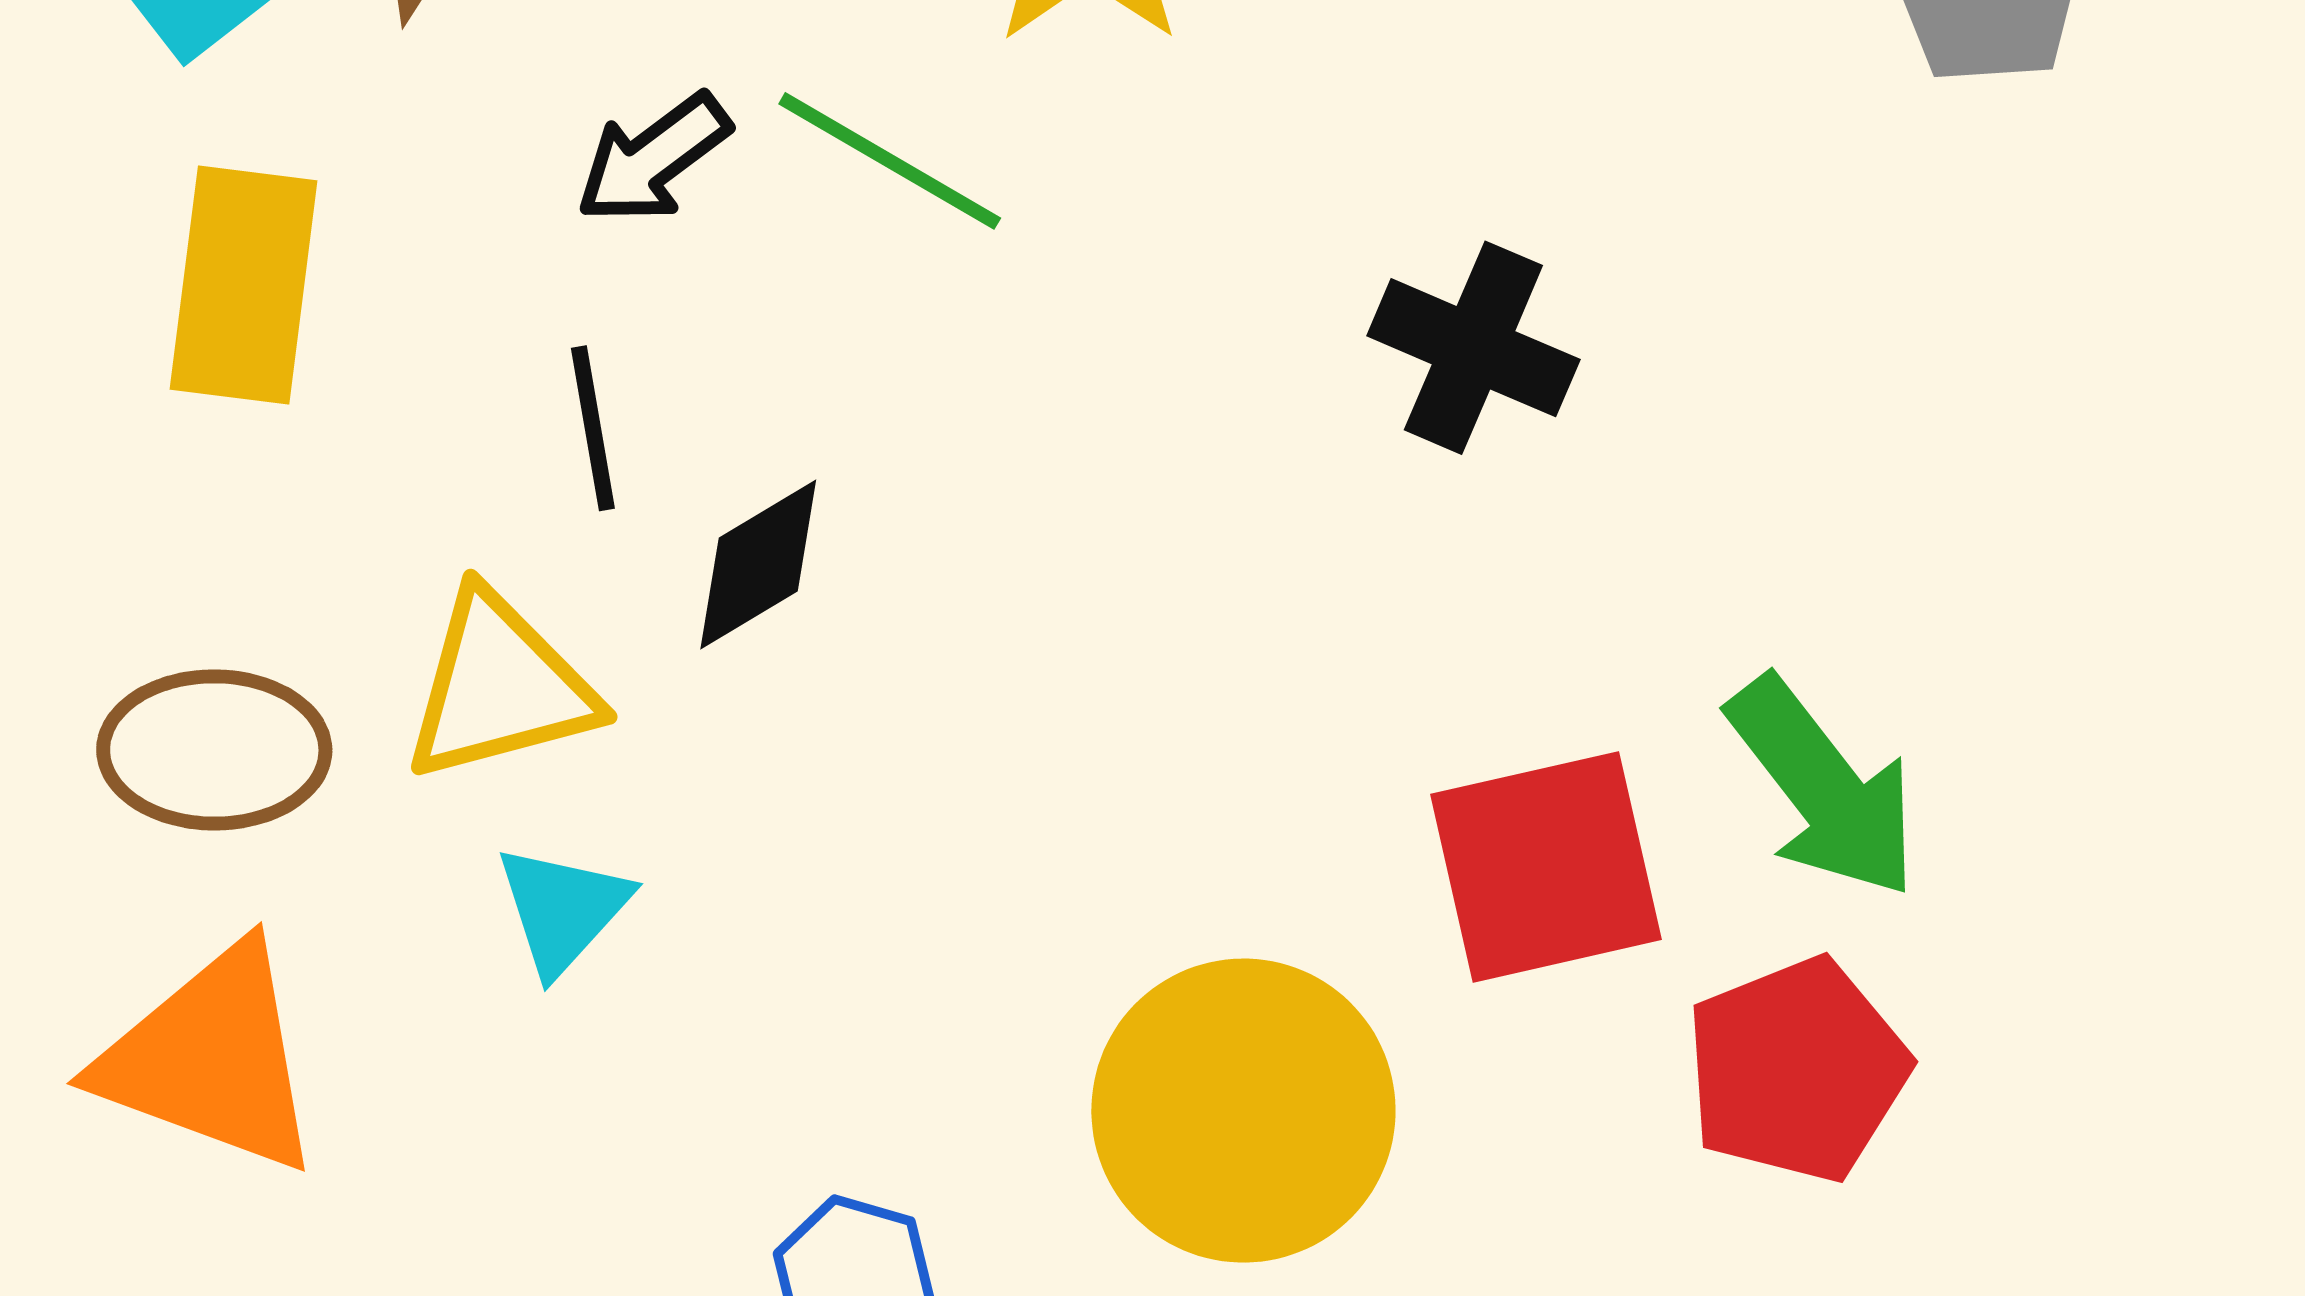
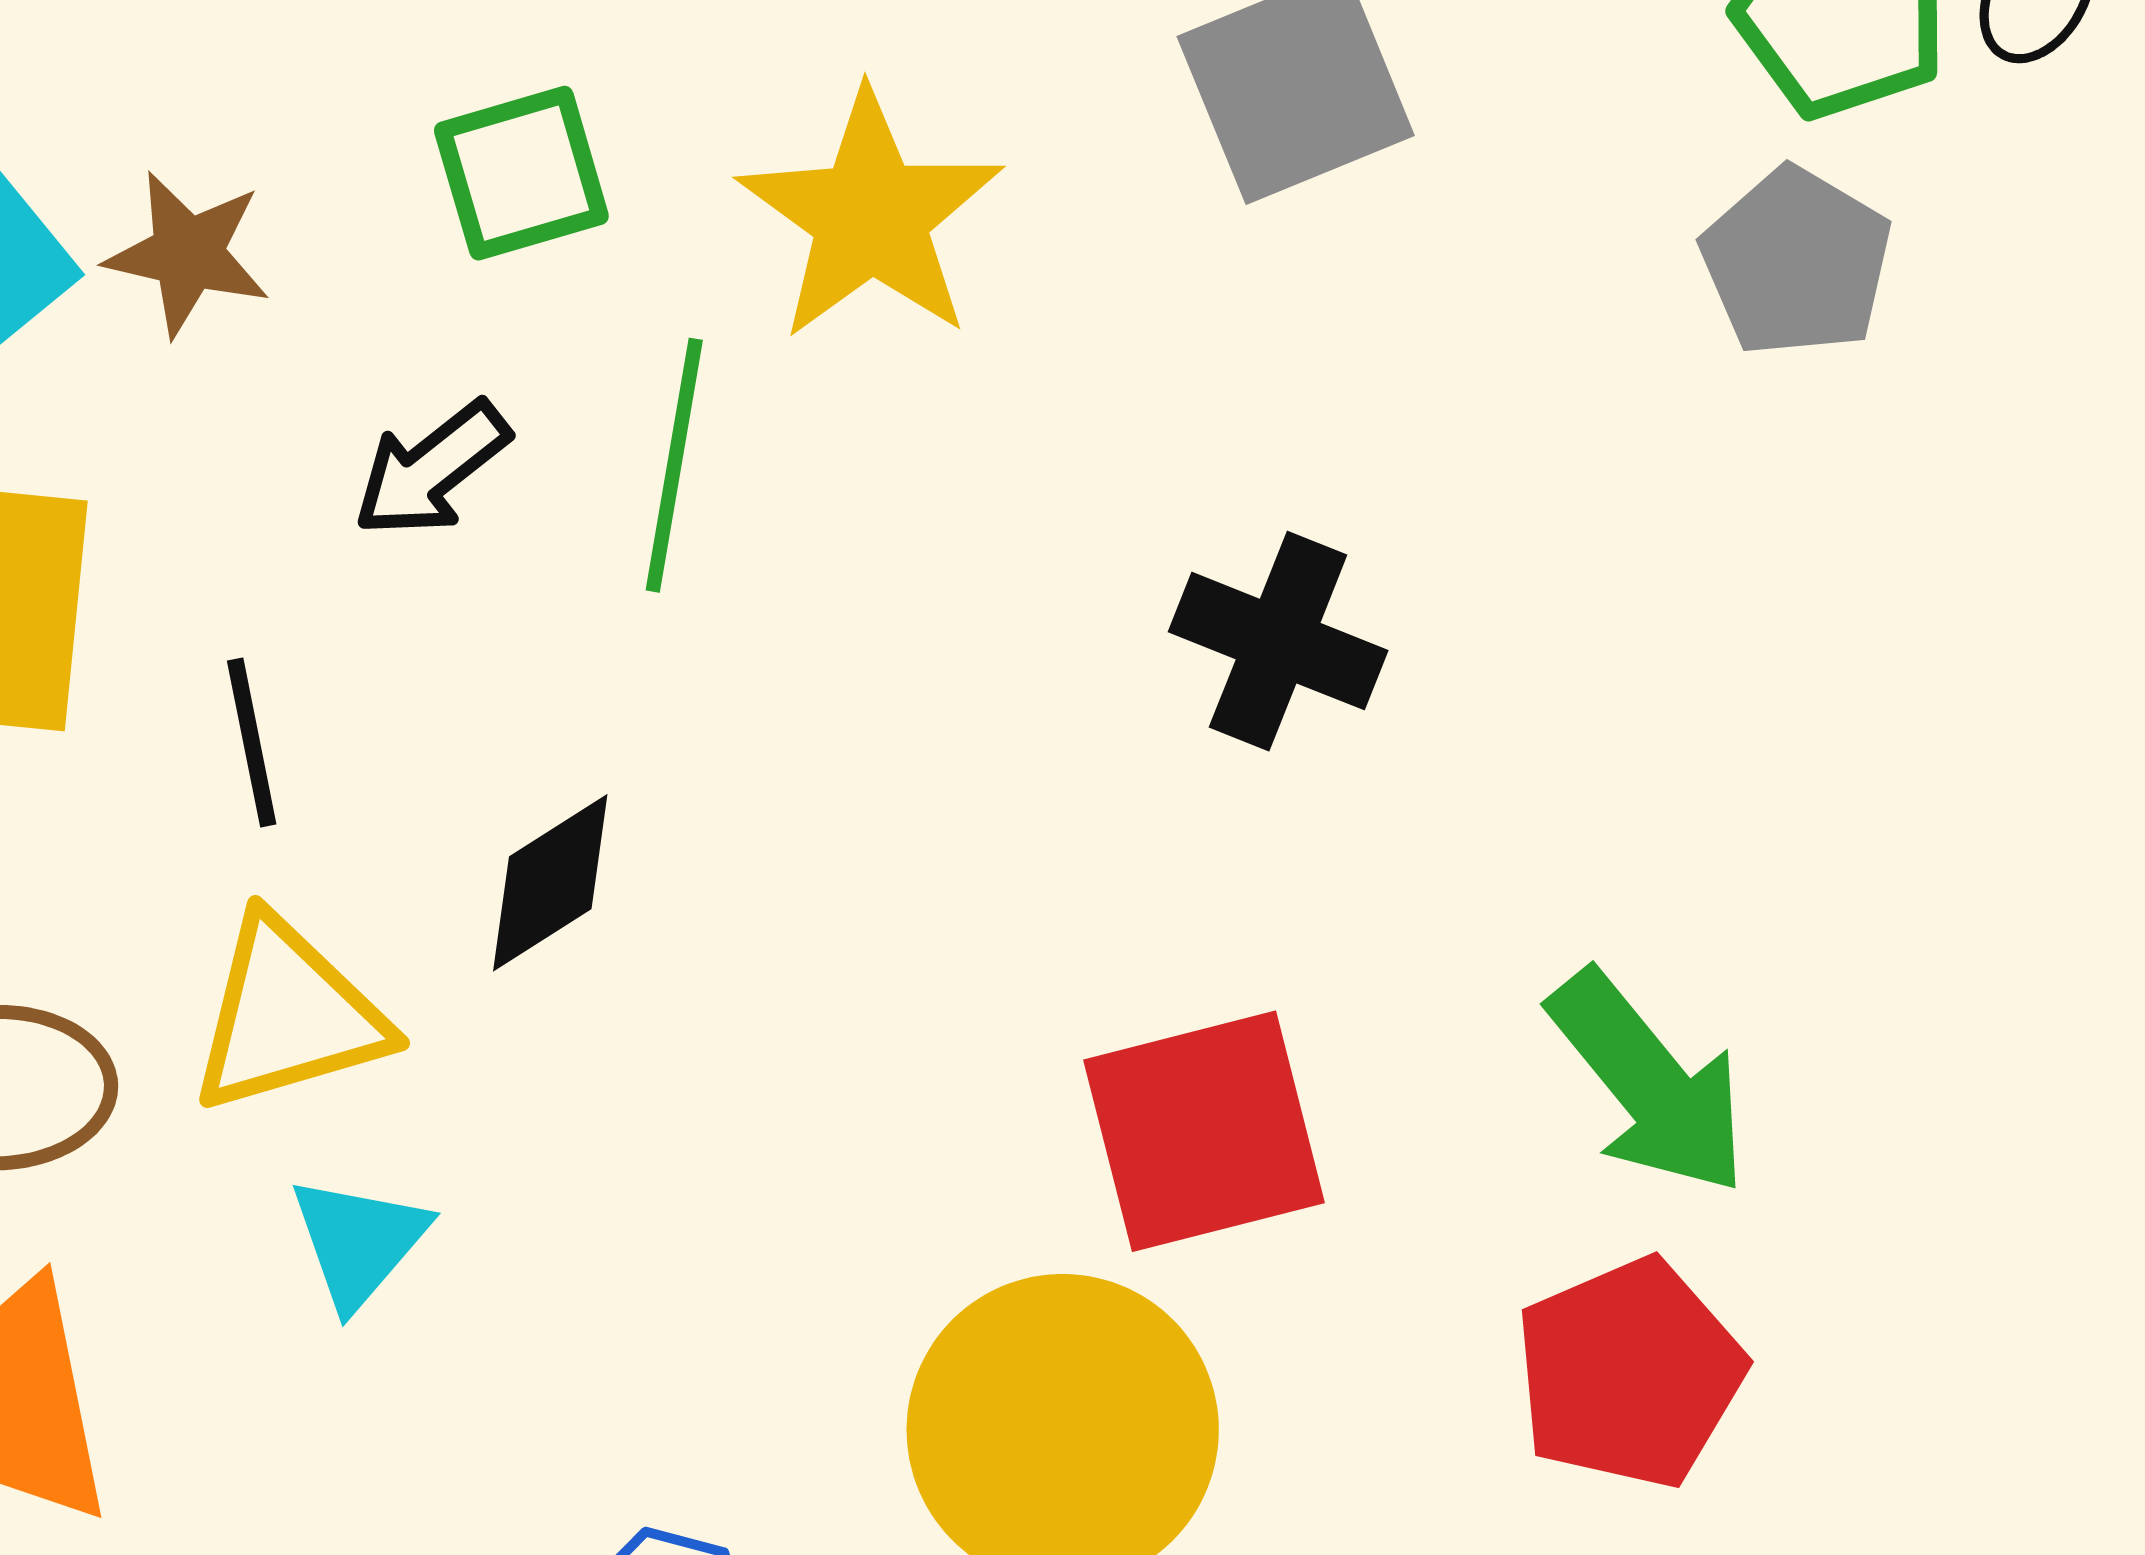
green line: (890, 161) -> (674, 465), turned 71
black line: (593, 428) -> (252, 742), moved
red square: (1546, 867) -> (1204, 1131), moved

